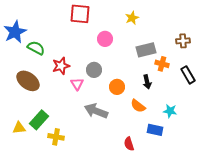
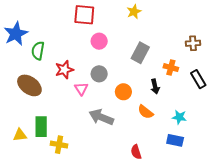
yellow star: (132, 18) -> (134, 12), moved
pink circle: (105, 39) -> (99, 41), moved
green semicircle: (36, 48) -> (38, 51), turned -108
gray rectangle: (146, 50) -> (140, 53), moved, turned -48
green rectangle: (39, 120) -> (41, 127), turned -42
blue rectangle: (155, 130) -> (175, 140), moved

